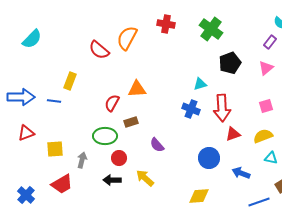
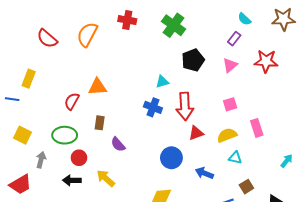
red semicircle: (99, 50) -> (47, 39), moved
brown rectangle: (131, 122) -> (100, 123), moved, turned -64
yellow square: (55, 149) -> (22, 135), moved, turned 30

